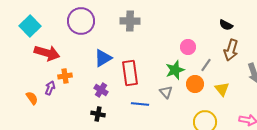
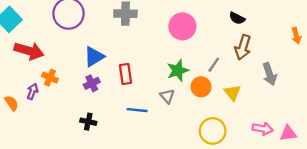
pink circle: (188, 47) -> (182, 26), moved, size x1.5
red rectangle: (130, 73) -> (125, 74), size x0.7
orange cross: (65, 76) -> (50, 78), turned 32
purple cross: (101, 90) -> (92, 83), moved, turned 32

